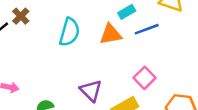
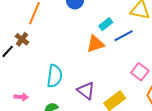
cyan semicircle: (69, 32) -> (55, 76), moved
pink square: (144, 78) -> (140, 72), moved

